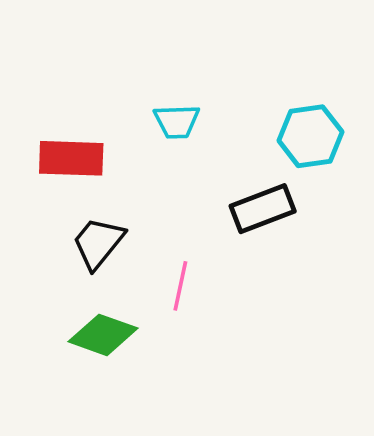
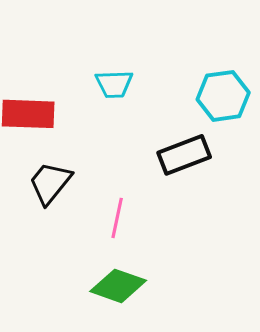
green diamond: (103, 335) -> (118, 286), moved

